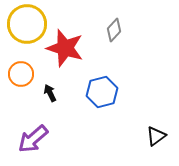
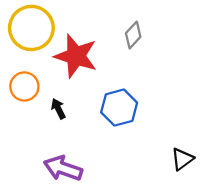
purple arrow: (33, 139) -> (63, 168), moved, turned 60

